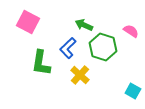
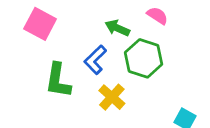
pink semicircle: (131, 31) -> (157, 16), moved

